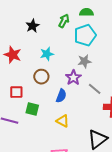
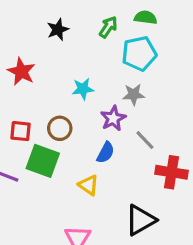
cyan star: (47, 54) -> (83, 89), moved
brown circle: (41, 77) -> (60, 128), moved
blue semicircle: (61, 96) -> (106, 153), moved
green square: (32, 109) -> (43, 161), size x1.5

